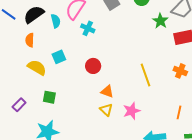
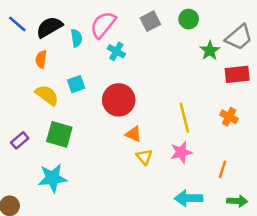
red circle: (93, 66) -> (119, 100), size x1.6
green square: (49, 97) -> (59, 134), size x1.5
yellow triangle: (106, 110) -> (144, 157), moved
pink star: (132, 111) -> (181, 152), moved

